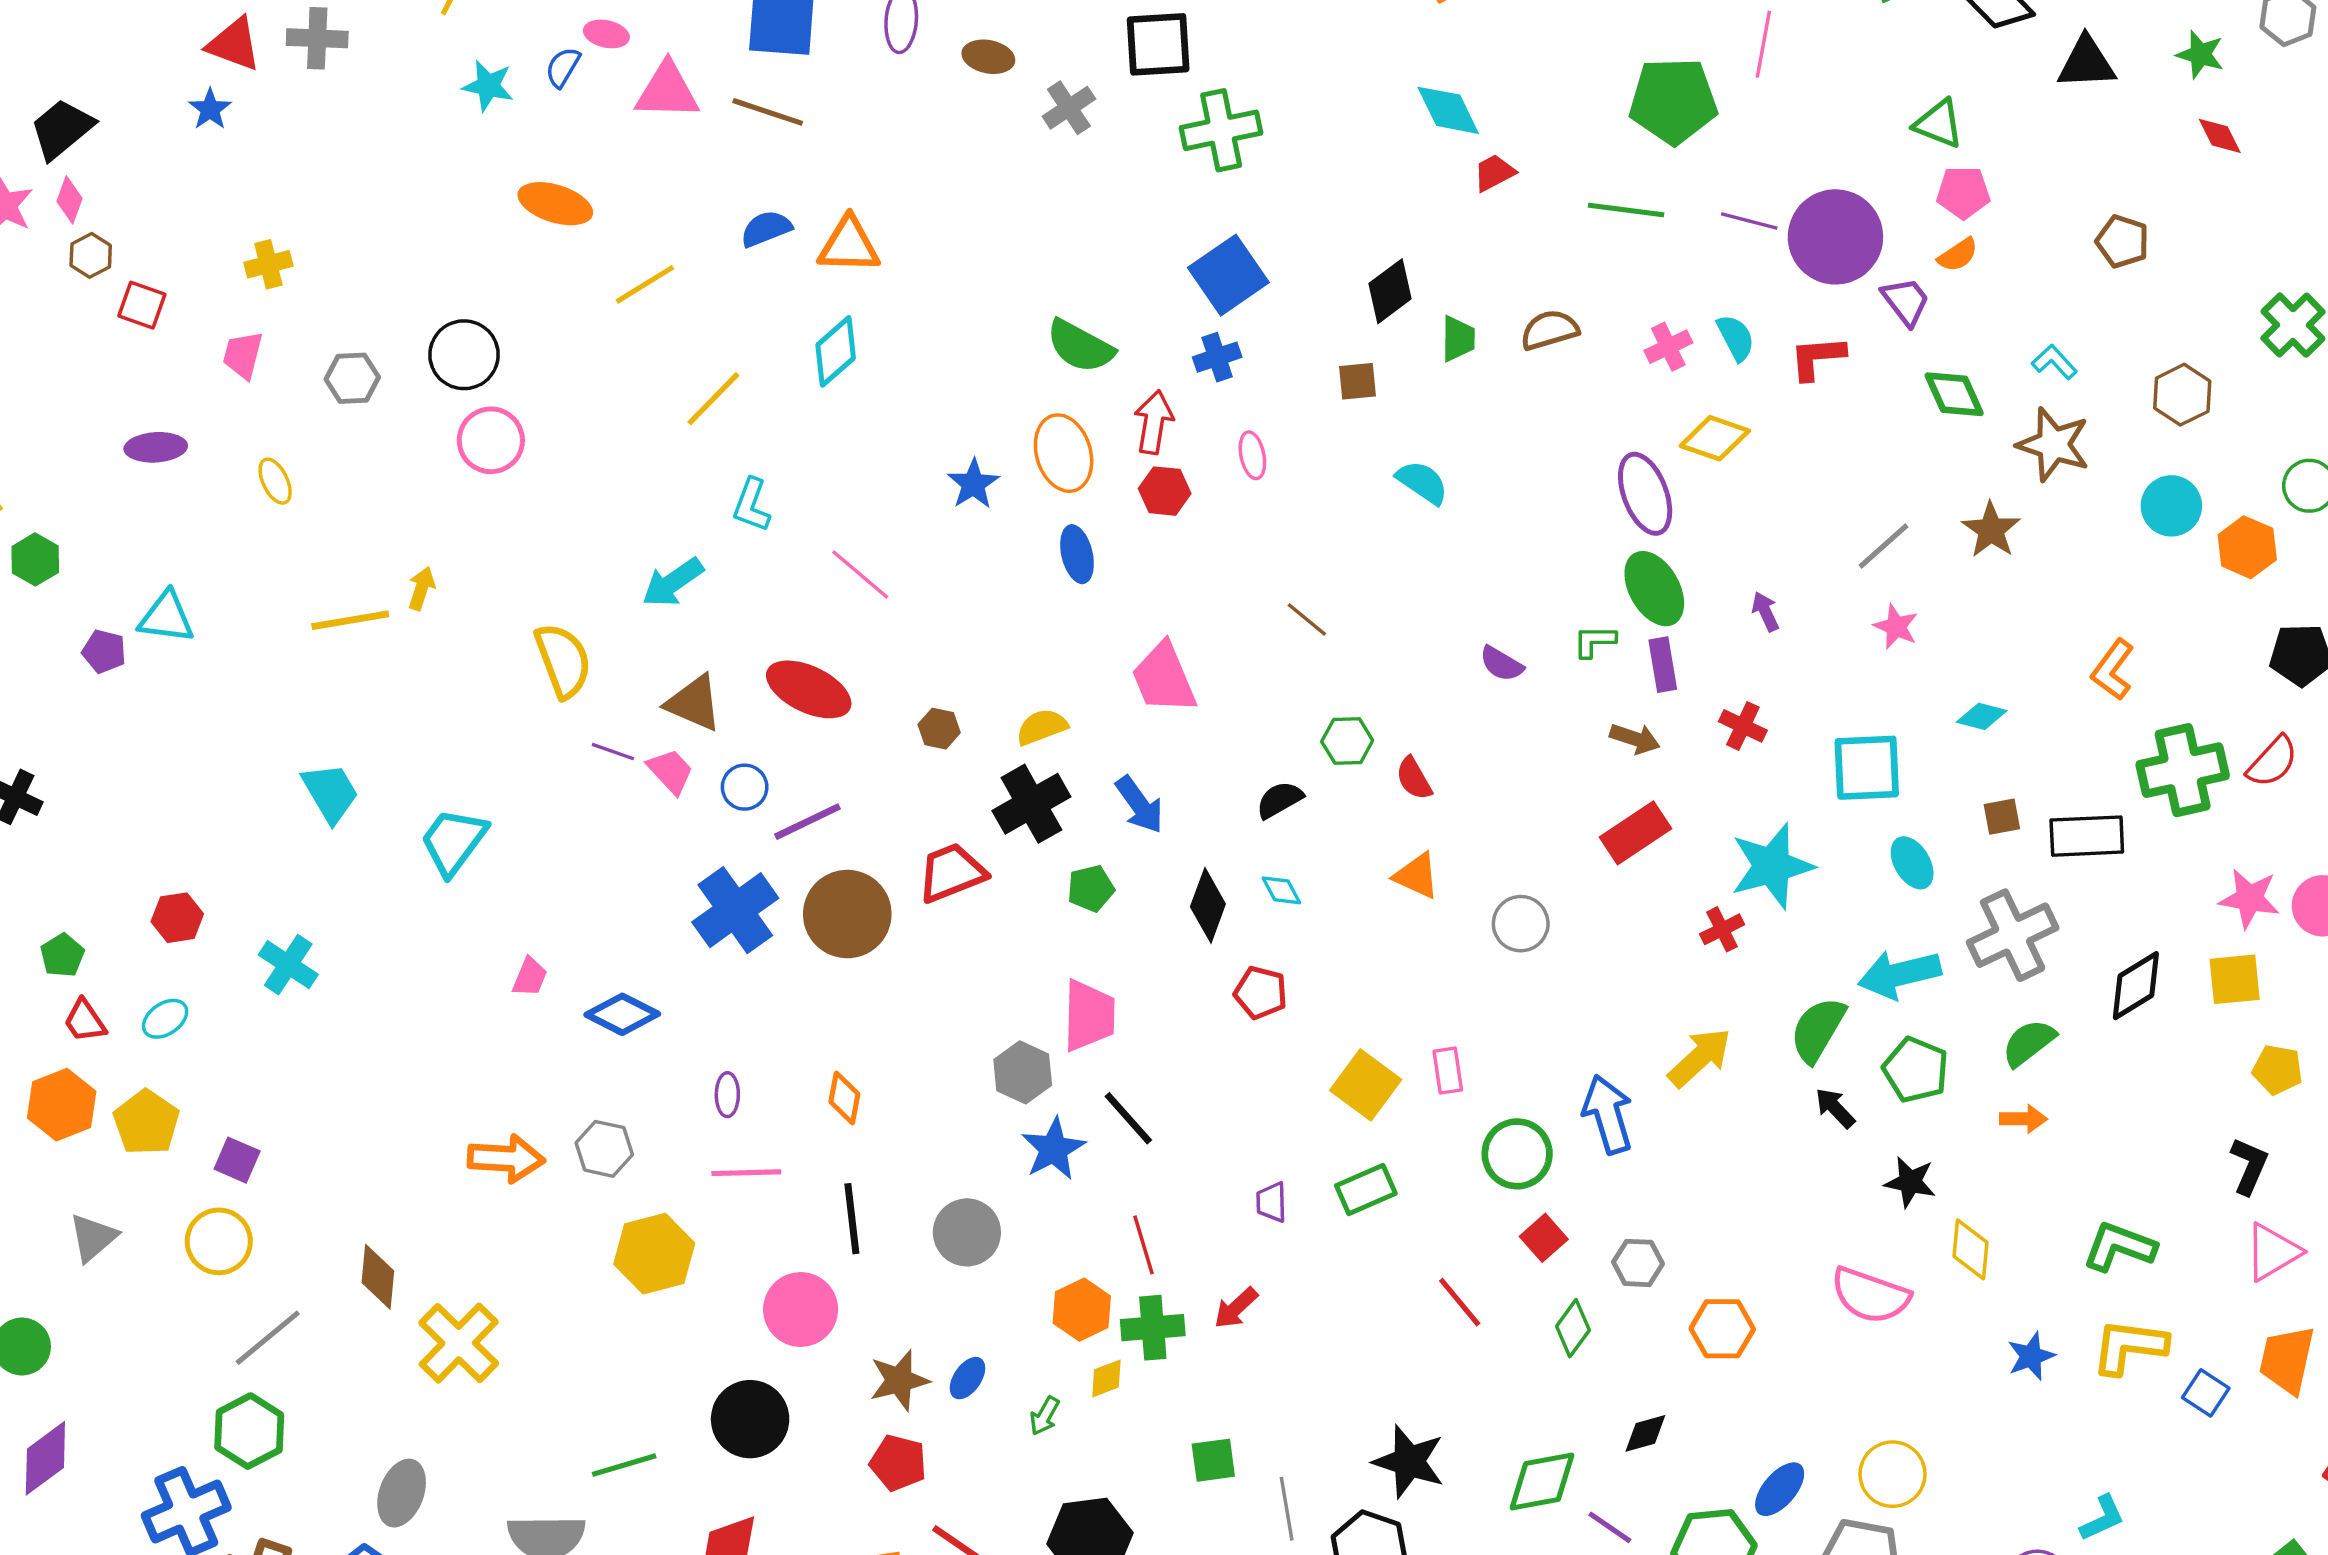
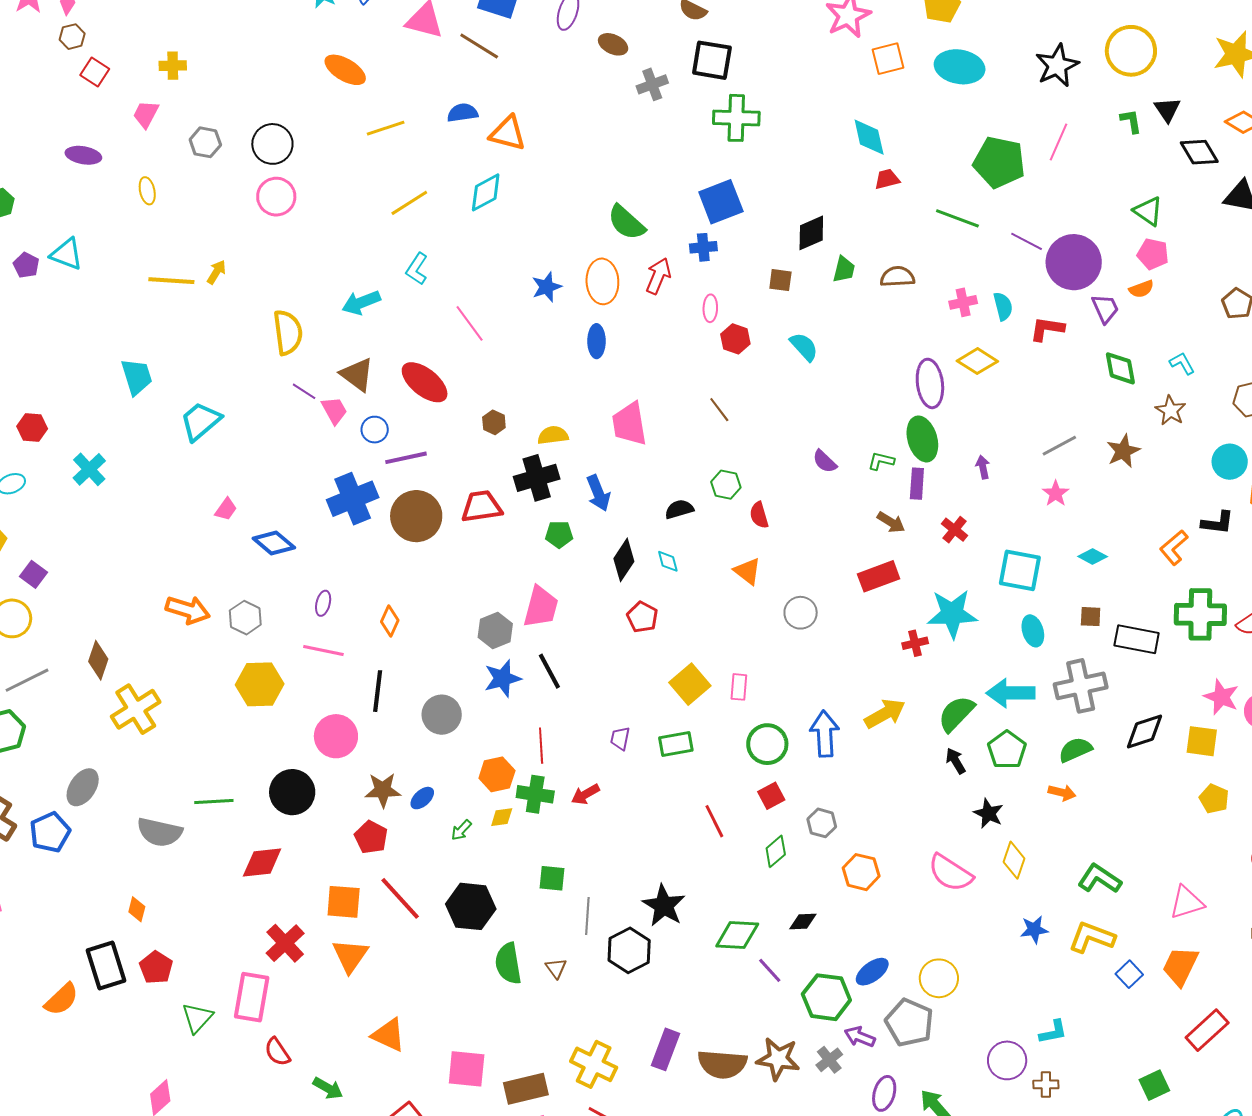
brown star: (2053, 444) -> (1170, 410), size x0.7
red hexagon: (1165, 491) -> (735, 339), moved
black L-shape: (2249, 1166) -> (1218, 523), moved, turned 60

